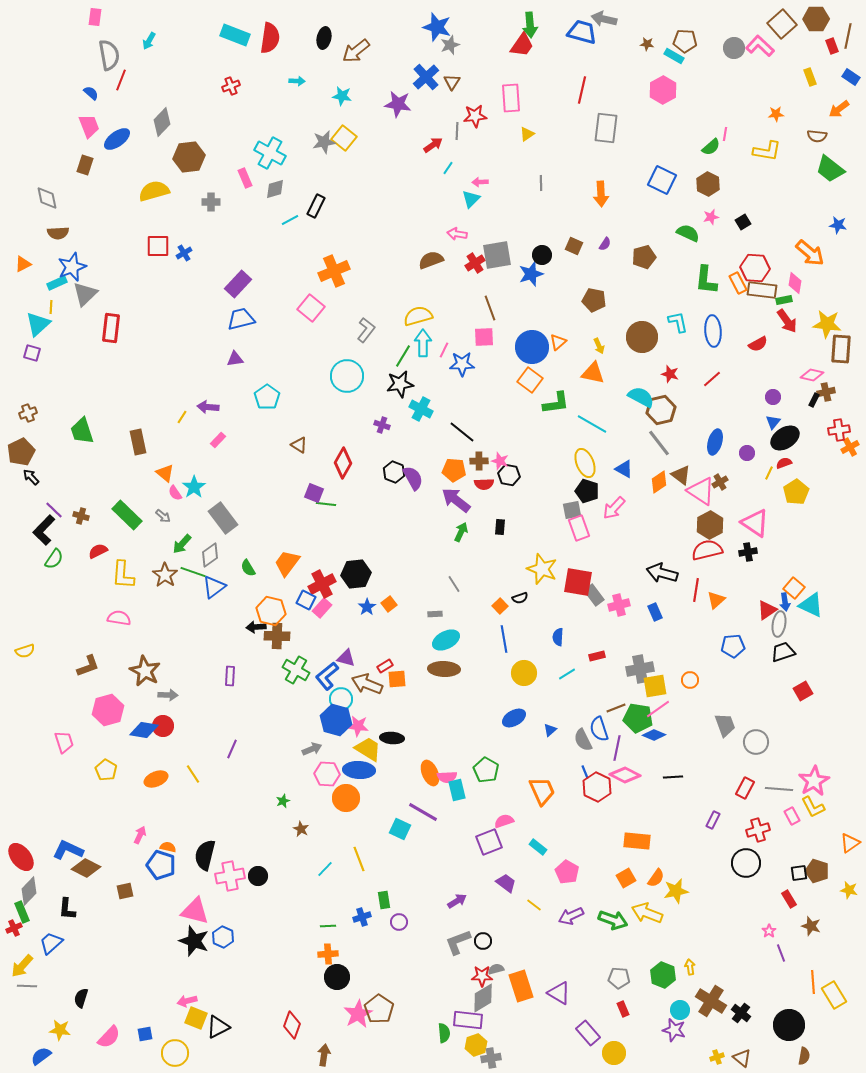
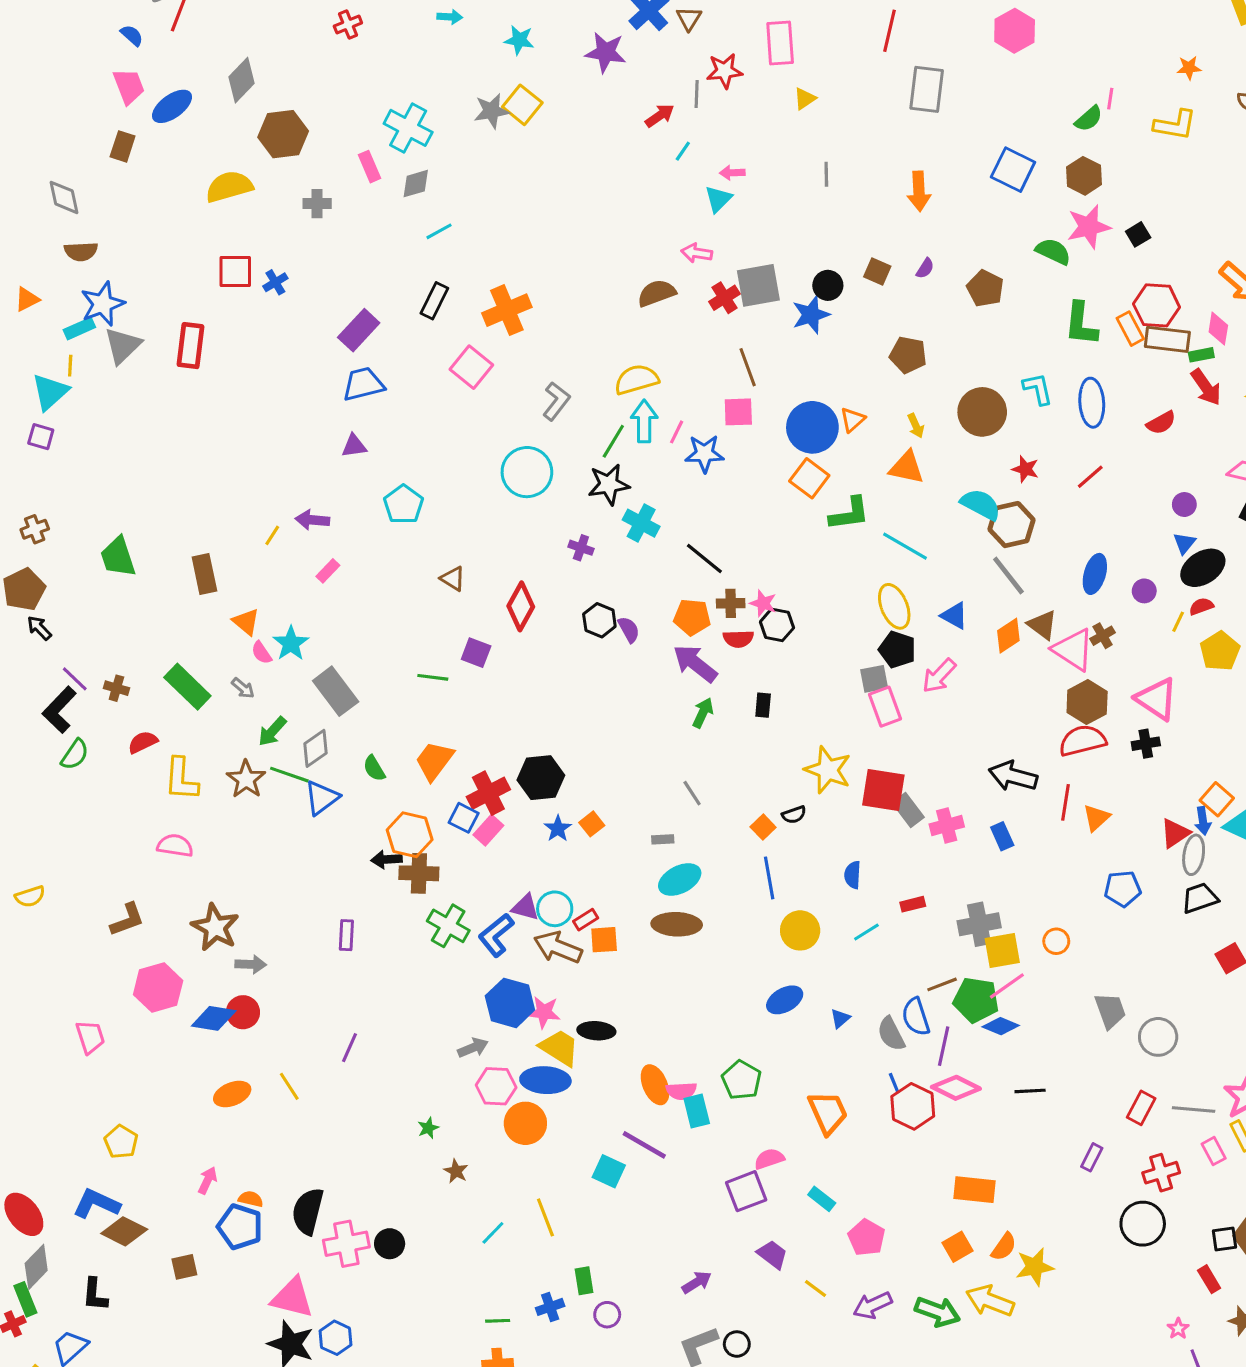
black rectangle: (316, 206) -> (434, 301), moved
pink star: (711, 217) -> (1089, 227), size x1.8
brown pentagon: (644, 257) -> (985, 288), turned -30
red rectangle: (111, 328) -> (191, 346), moved
purple semicircle: (413, 478) -> (629, 630), size x0.7
green line: (326, 504) -> (433, 677), moved
cyan circle: (341, 699) -> (555, 909), moved
yellow pentagon: (106, 770) -> (121, 1142), moved

